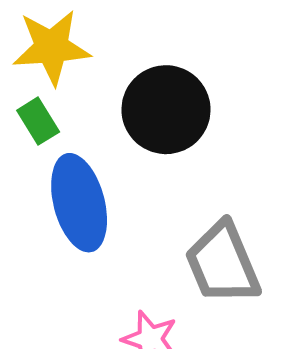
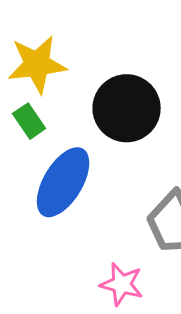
blue ellipse: (79, 203) -> (63, 182), turned 48

